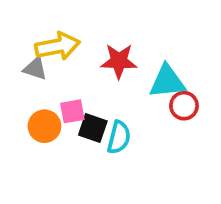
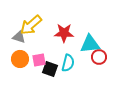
yellow arrow: (57, 46) -> (31, 25), turned 150
orange circle: (44, 126) -> (20, 59), moved
cyan semicircle: (119, 137) -> (68, 63), moved

